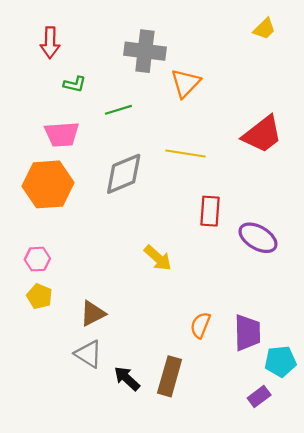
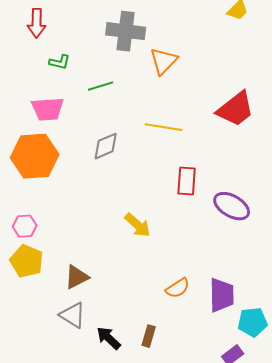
gray diamond: (124, 174) -> (106, 146), size x0.7
yellow pentagon: (39, 296) -> (27, 261), size x1.4
orange semicircle: (200, 325) -> (178, 288), turned -145
brown rectangle: (170, 376) -> (149, 336), size x0.6

